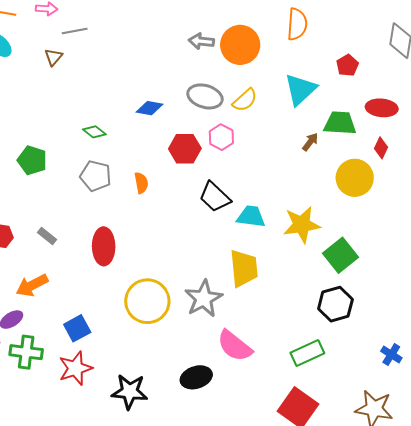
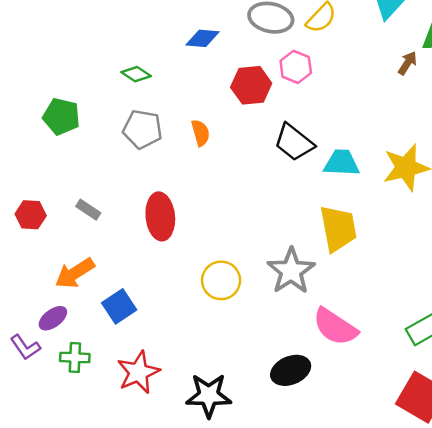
yellow circle: (147, 301) -> (221, 280), size x0.7
blue square: (77, 328) -> (119, 306), moved
green cross: (26, 352) -> (75, 358), size x0.7

